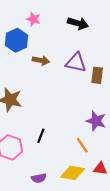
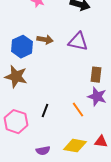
blue hexagon: (17, 40) -> (22, 47), moved
brown rectangle: (97, 75) -> (96, 75), moved
orange line: (82, 145) -> (78, 110), moved

